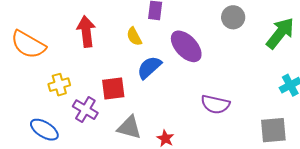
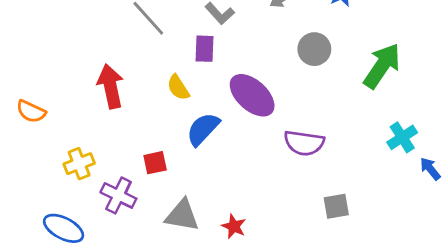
orange semicircle: (28, 45) -> (31, 111), size x0.6
red square: (113, 88) -> (155, 163), size x0.7
purple semicircle: (215, 104) -> (304, 143), moved
gray square: (273, 130) -> (336, 206), moved, size x0.7

